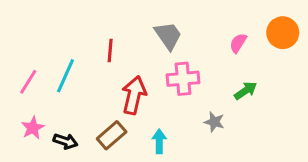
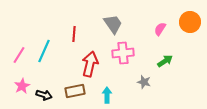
brown rectangle: (112, 135) -> (75, 91), turned 30

